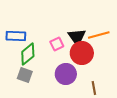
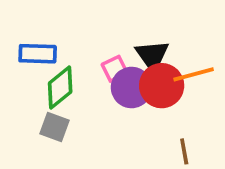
orange line: (99, 35) -> (194, 74), moved
purple circle: (66, 74) -> (132, 88), moved

